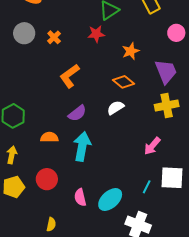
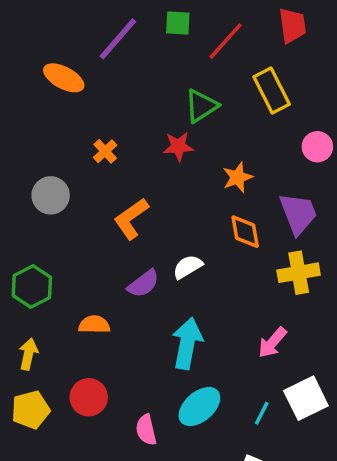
gray circle: (24, 33) -> (51, 195), moved
orange diamond: (123, 82) -> (245, 232), moved, turned 40
white semicircle: (116, 108) -> (188, 267), moved
cyan arrow: (82, 146) -> (187, 343), moved
white square: (172, 178) -> (306, 398), turned -30
cyan ellipse: (110, 199) -> (199, 407), moved

